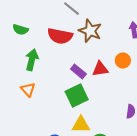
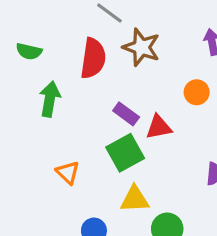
red semicircle: (60, 36) -> (93, 58), turned -90
red triangle: (100, 69) -> (159, 127), moved
orange triangle: (28, 90) -> (68, 172), moved

